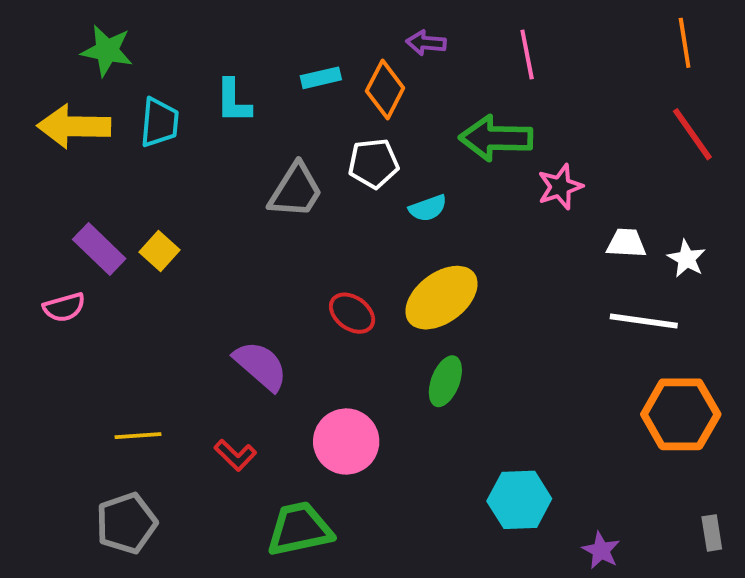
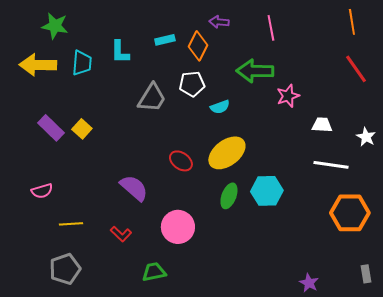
white star: (687, 259) -> (366, 137), moved
pink semicircle: (64, 307) -> (42, 191), moved
cyan hexagon: (519, 500) -> (267, 191), moved
green trapezoid: (300, 529) -> (154, 272), size x0.7

